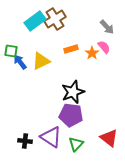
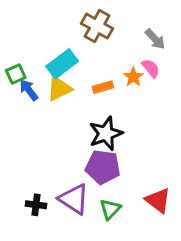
brown cross: (55, 19) -> (97, 26), moved, turned -30
cyan rectangle: (35, 21) -> (62, 64), moved
orange rectangle: (71, 49) -> (103, 87), moved
green square: (11, 51) -> (16, 74), turned -32

